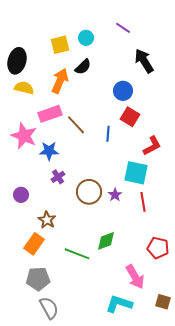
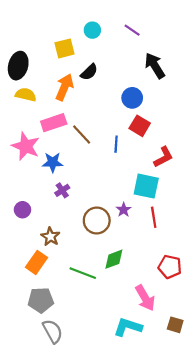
cyan circle: (86, 38) -> (92, 30), moved
brown circle: (89, 192) -> (97, 220), moved

